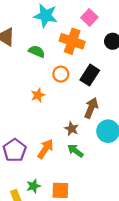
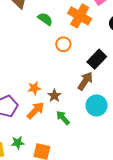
black rectangle: (90, 75) -> (97, 59), moved
orange star: (38, 95) -> (34, 88), moved
brown star: (72, 129) -> (54, 96), moved

